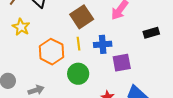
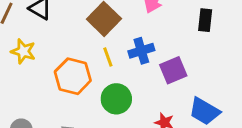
black rectangle: (151, 33) -> (205, 20), turned -56

